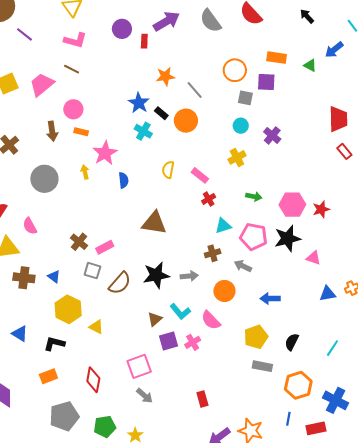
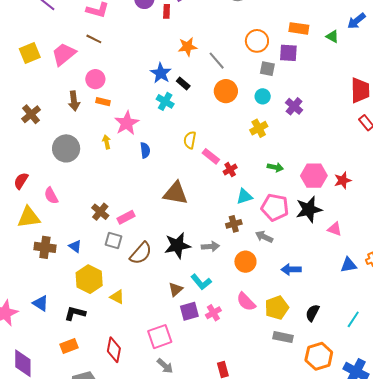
orange circle: (186, 121) -> (226, 91), moved
pink rectangle: (200, 175) -> (211, 156), moved
pink semicircle: (211, 320) -> (246, 302), moved

